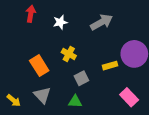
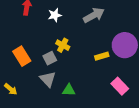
orange rectangle: (39, 66) -> (22, 56), moved
gray square: (81, 78) -> (50, 58), moved
gray triangle: (42, 95) -> (48, 79), moved

